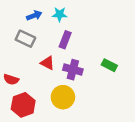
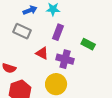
green rectangle: (109, 65) -> (88, 44), moved

